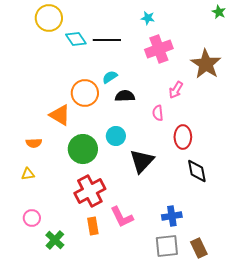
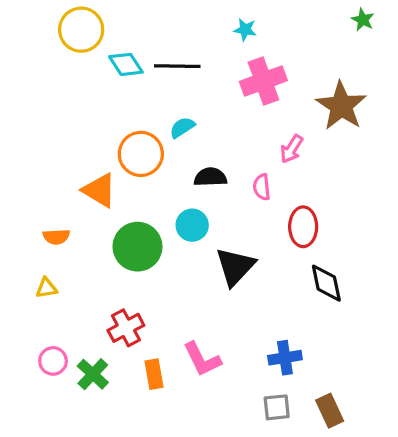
black semicircle: (125, 96) -> (210, 177), moved
red cross: (90, 191) -> (126, 328), moved, size x0.7
green cross: (55, 240) -> (93, 374), moved
gray square: (167, 246) -> (277, 407), size x0.7

